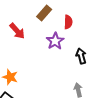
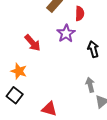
red arrow: (17, 31) -> (32, 43), moved

